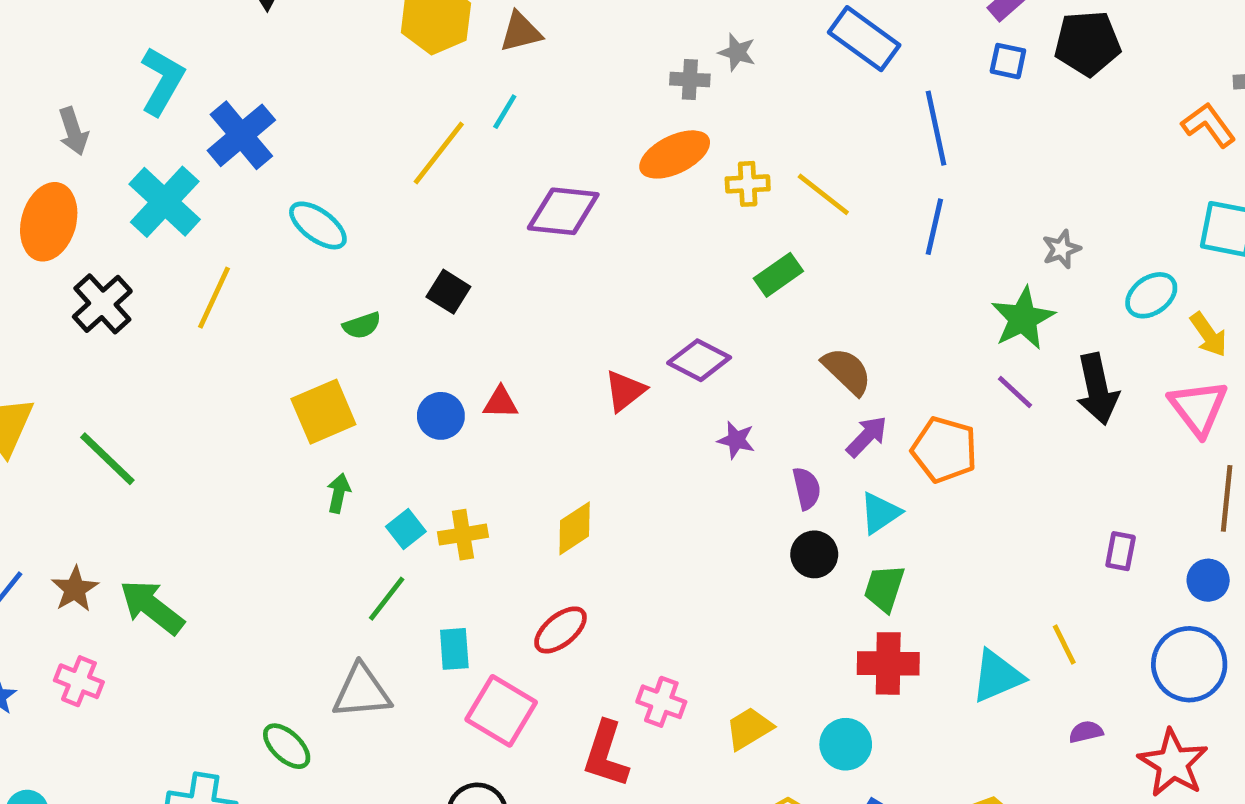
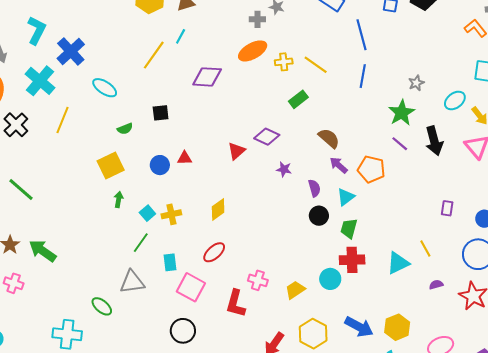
black square: (448, 292) -> (161, 113), turned -36
purple arrow: (867, 436) -> (339, 165), turned -90
cyan circle: (846, 744) -> (330, 279), moved

